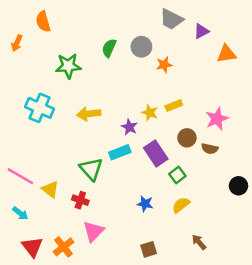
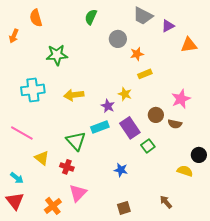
green semicircle: (109, 48) -> (91, 17), moved
yellow rectangle: (174, 105) -> (145, 74), moved
cyan cross: (40, 108) -> (33, 90), turned -30
pink line: (20, 176) -> (22, 133), moved
yellow semicircle: (181, 205) -> (185, 171), moved, turned 56
red triangle: (32, 247) -> (15, 201), moved

